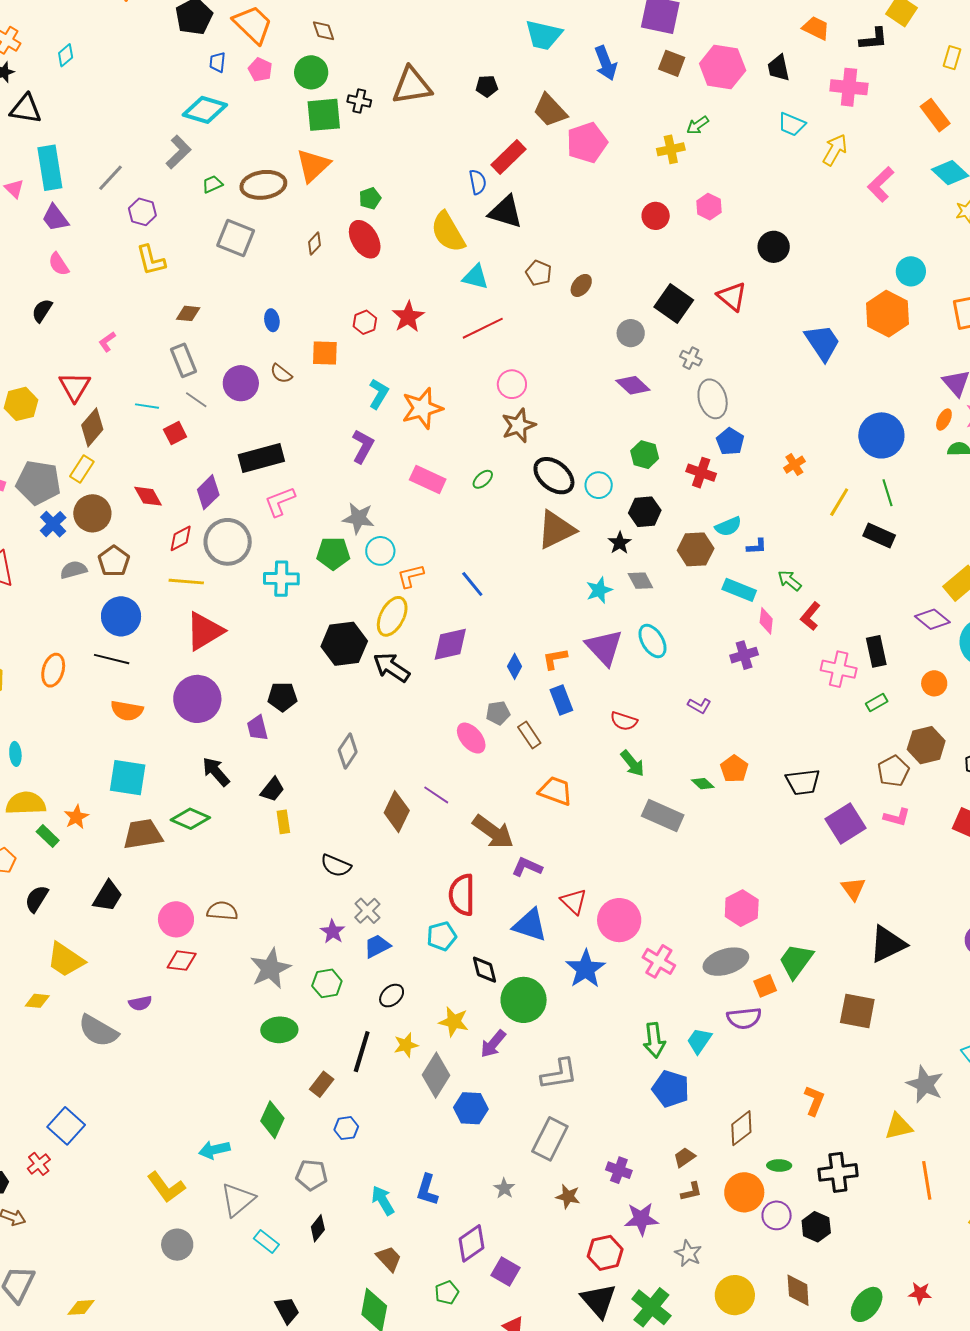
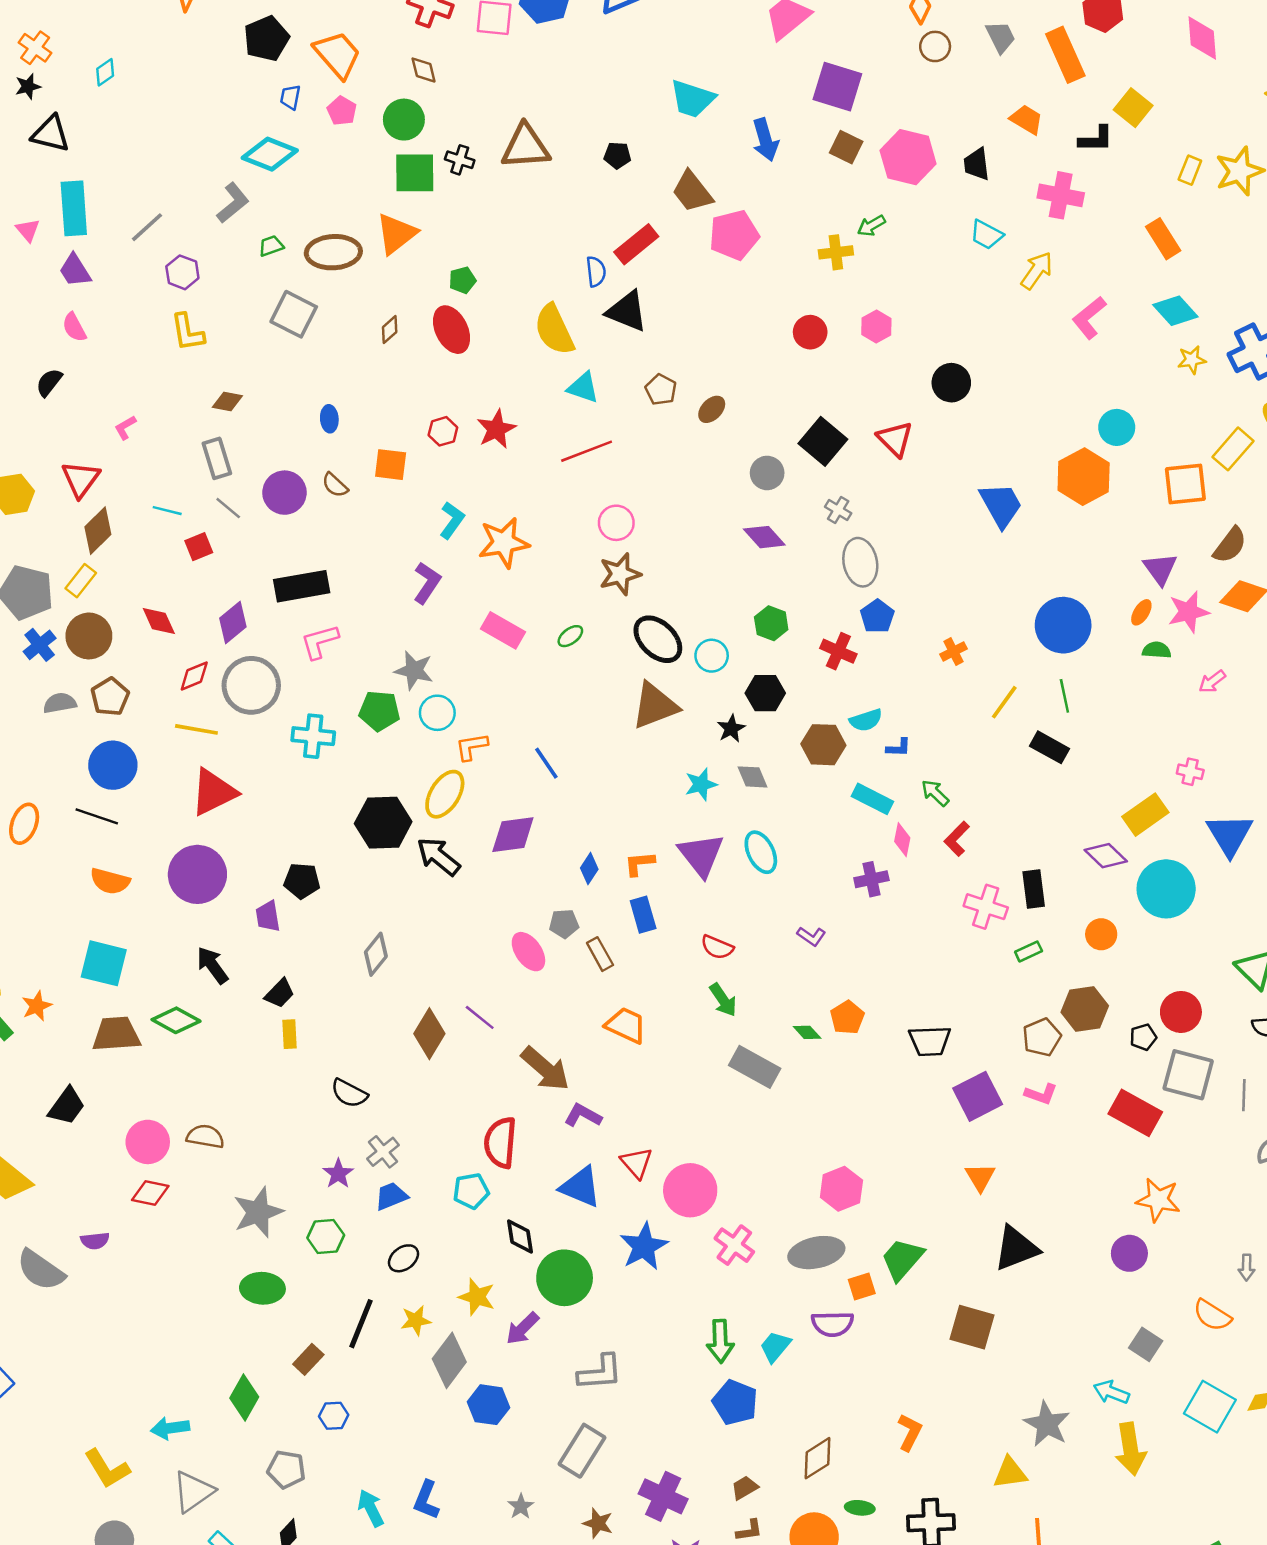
purple cross: (619, 1170) -> (663, 1496), size x1.5

